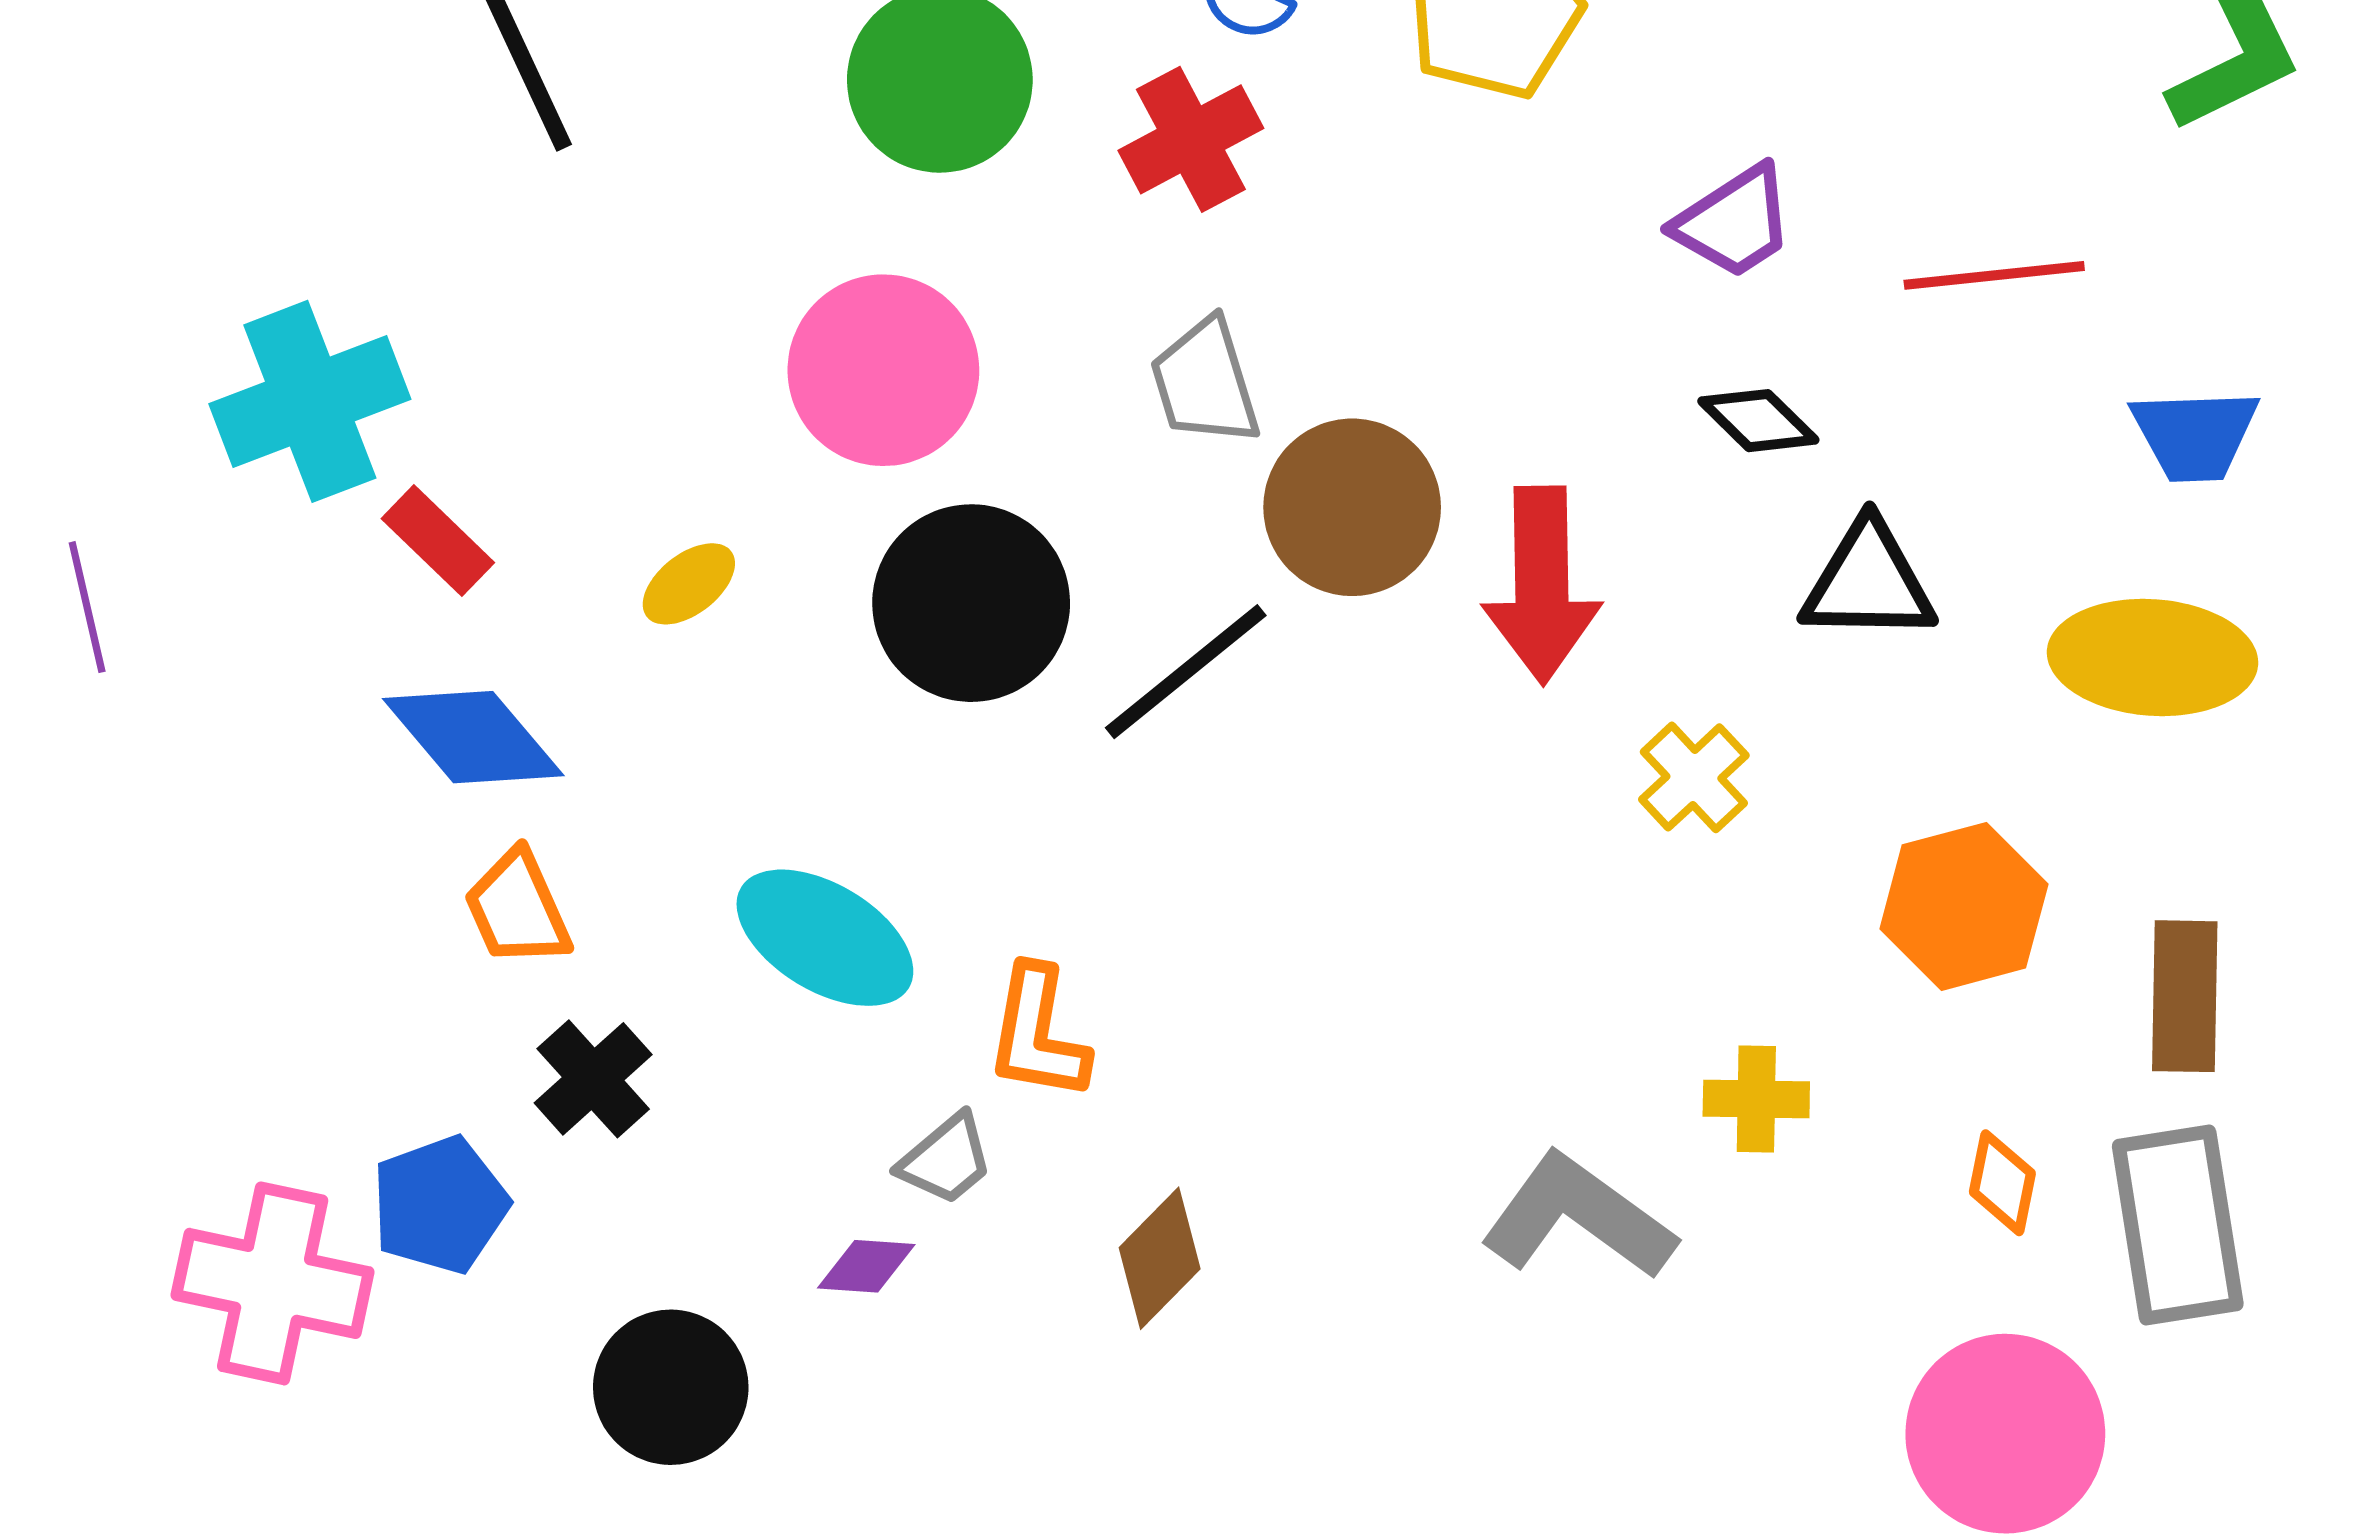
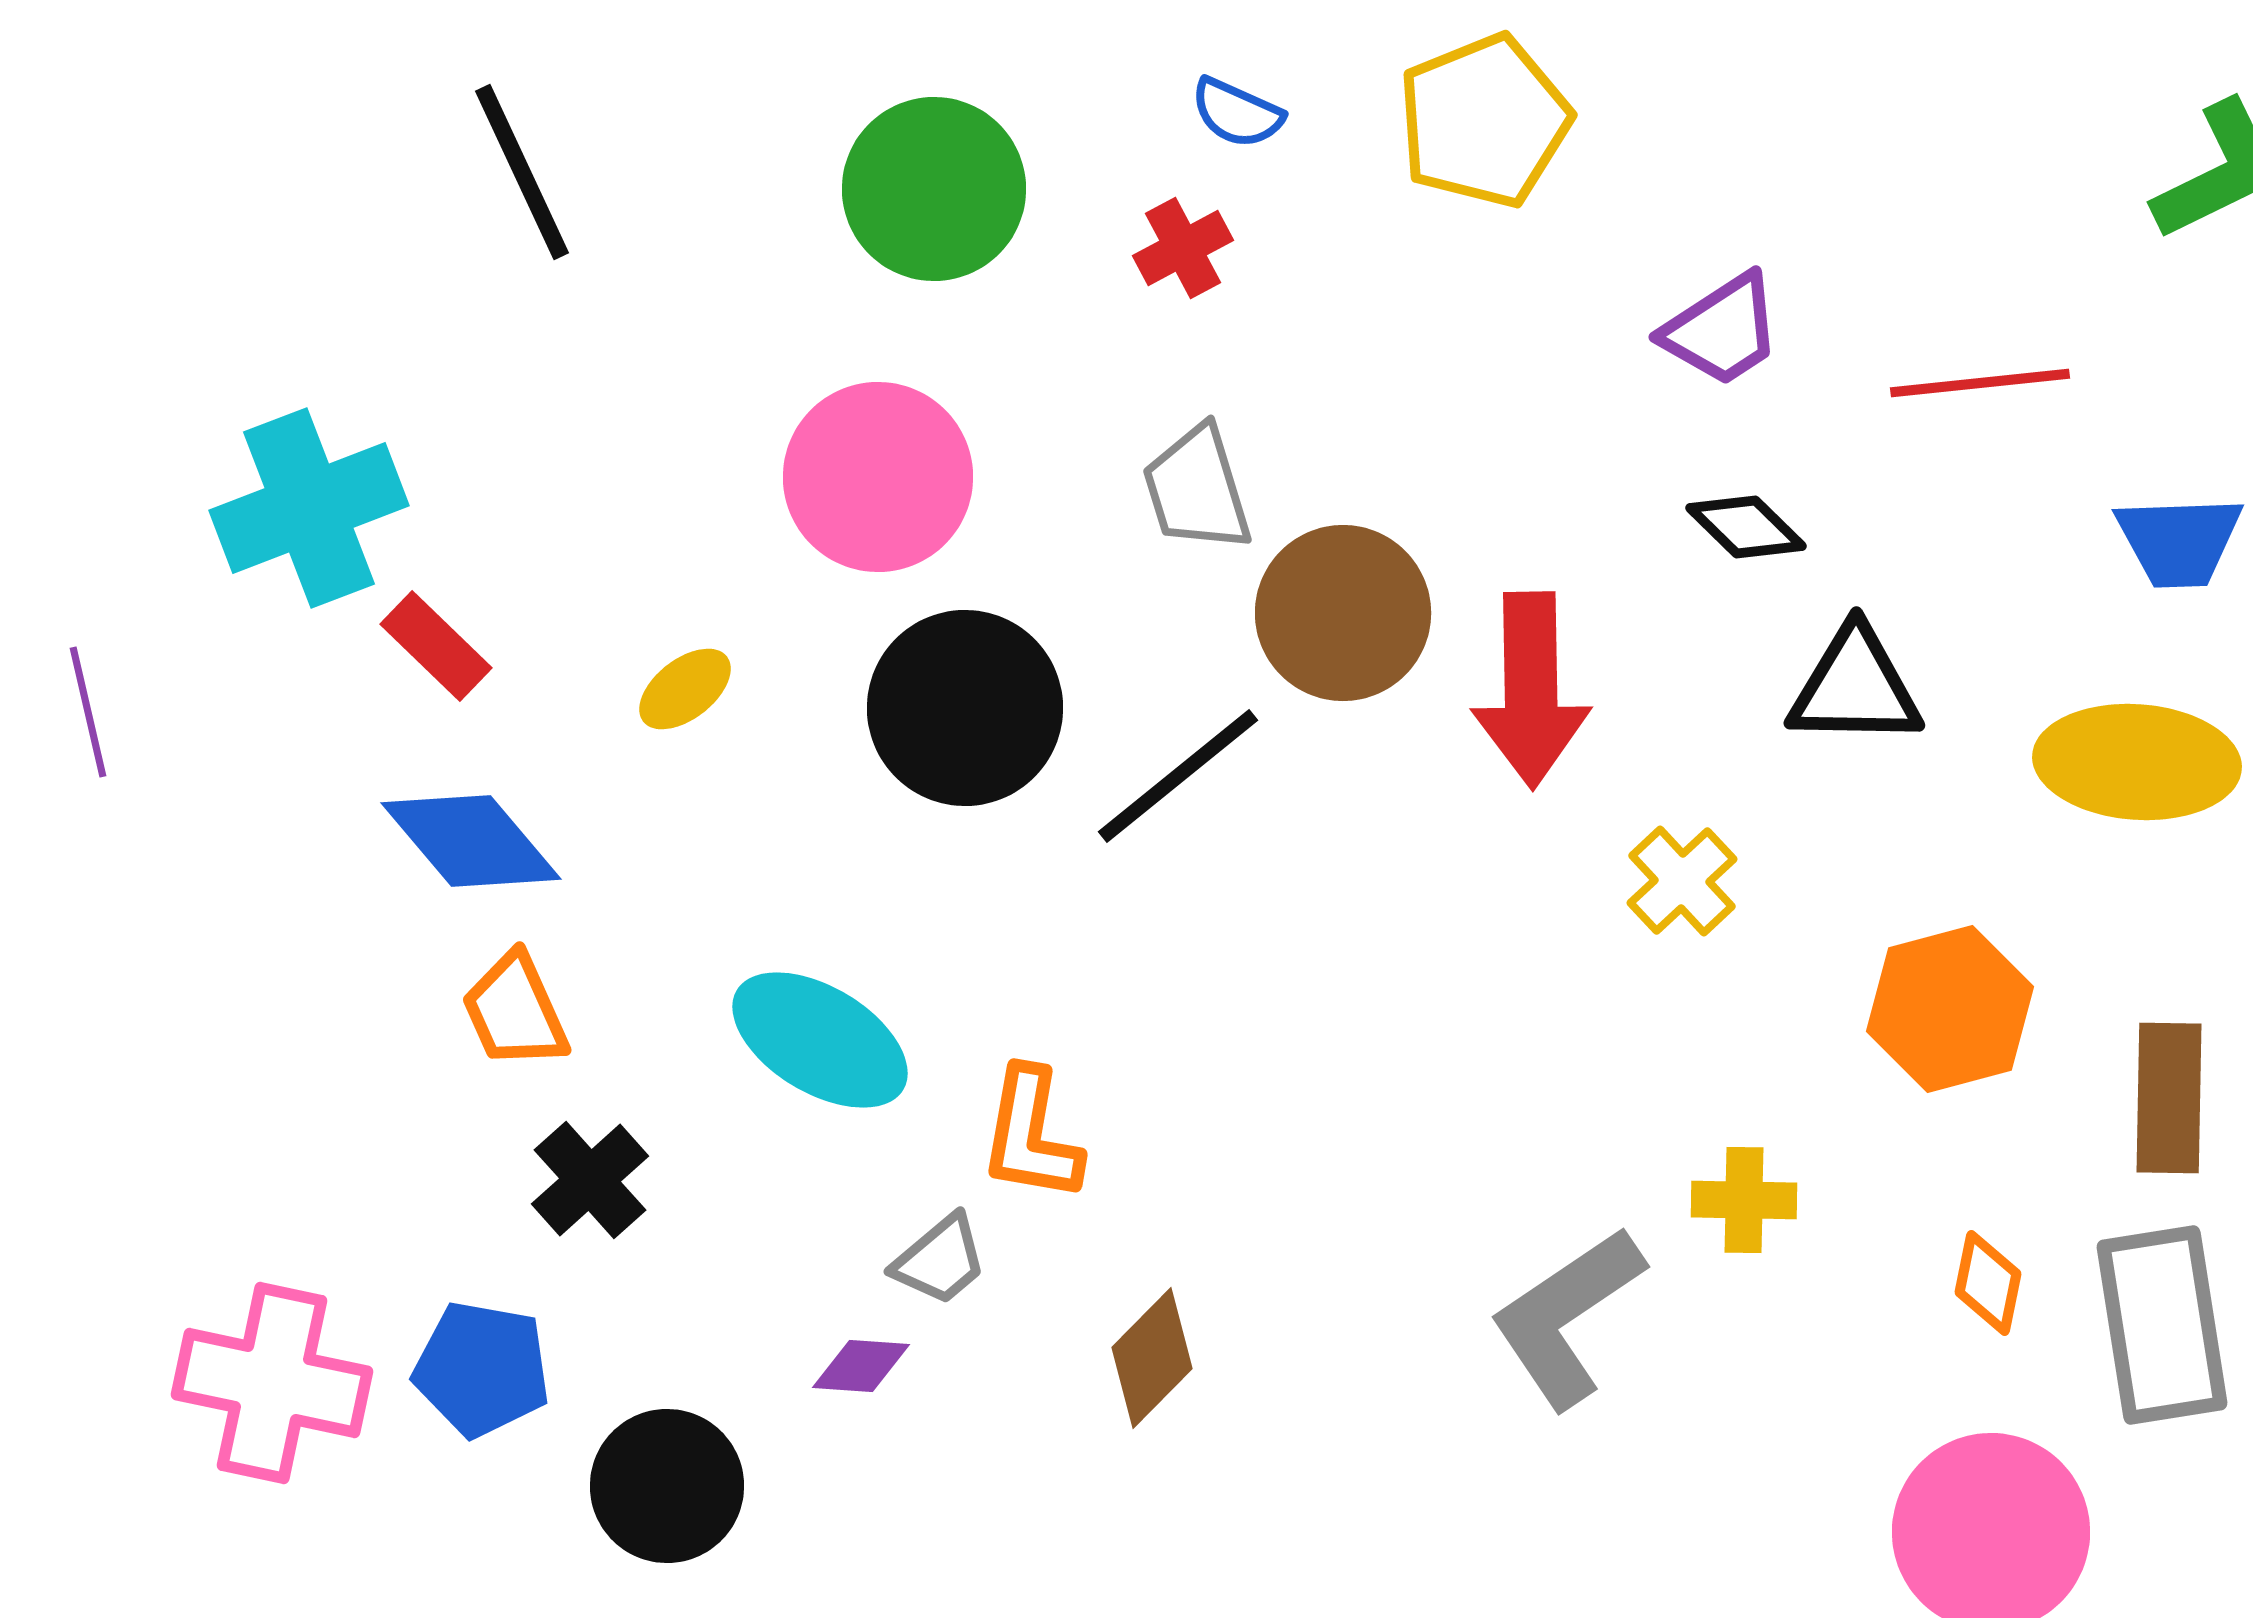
red cross: (1191, 139) -> (1183, 248), size x0.7
blue pentagon: (440, 1205) -> (482, 1369), moved, turned 30
gray L-shape: (1578, 1217) -> (1567, 1317), turned -70

